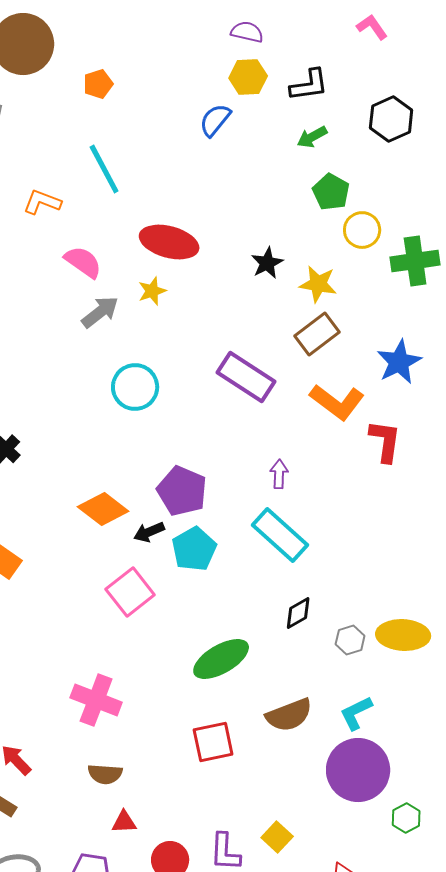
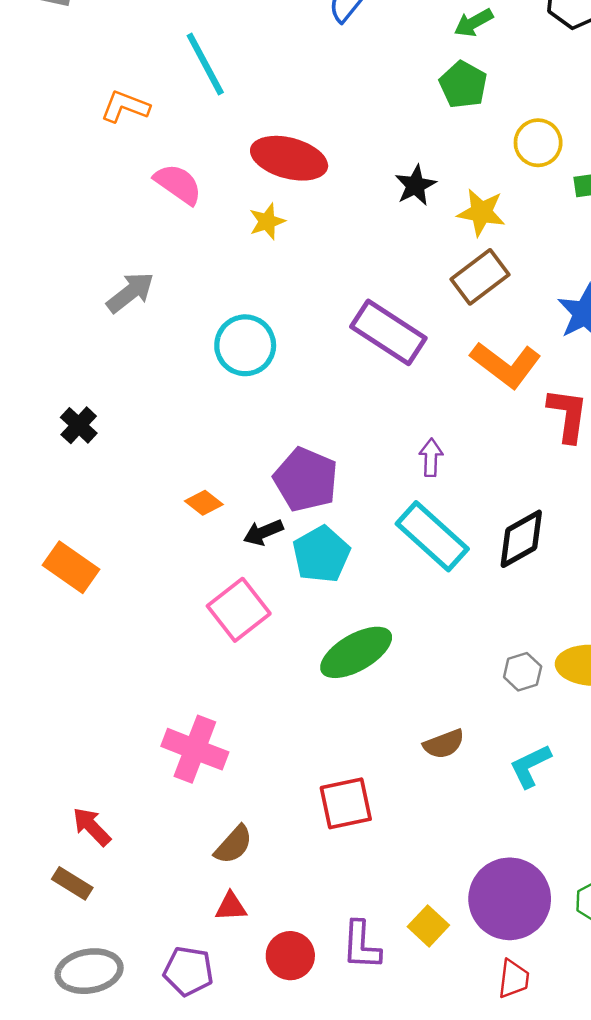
green pentagon: (331, 192) -> (463, 85), moved
gray arrow: (100, 312) -> (130, 292), moved
orange diamond: (103, 509) -> (204, 503), size x0.6
black diamond: (298, 613) -> (521, 539), moved, size x1.4
green ellipse: (221, 659) -> (356, 652), moved
brown semicircle: (289, 715) -> (444, 744), moved, size x0.7
purple circle: (358, 770) -> (510, 899), moved
brown semicircle: (105, 774) -> (234, 845), moved, turned -52

